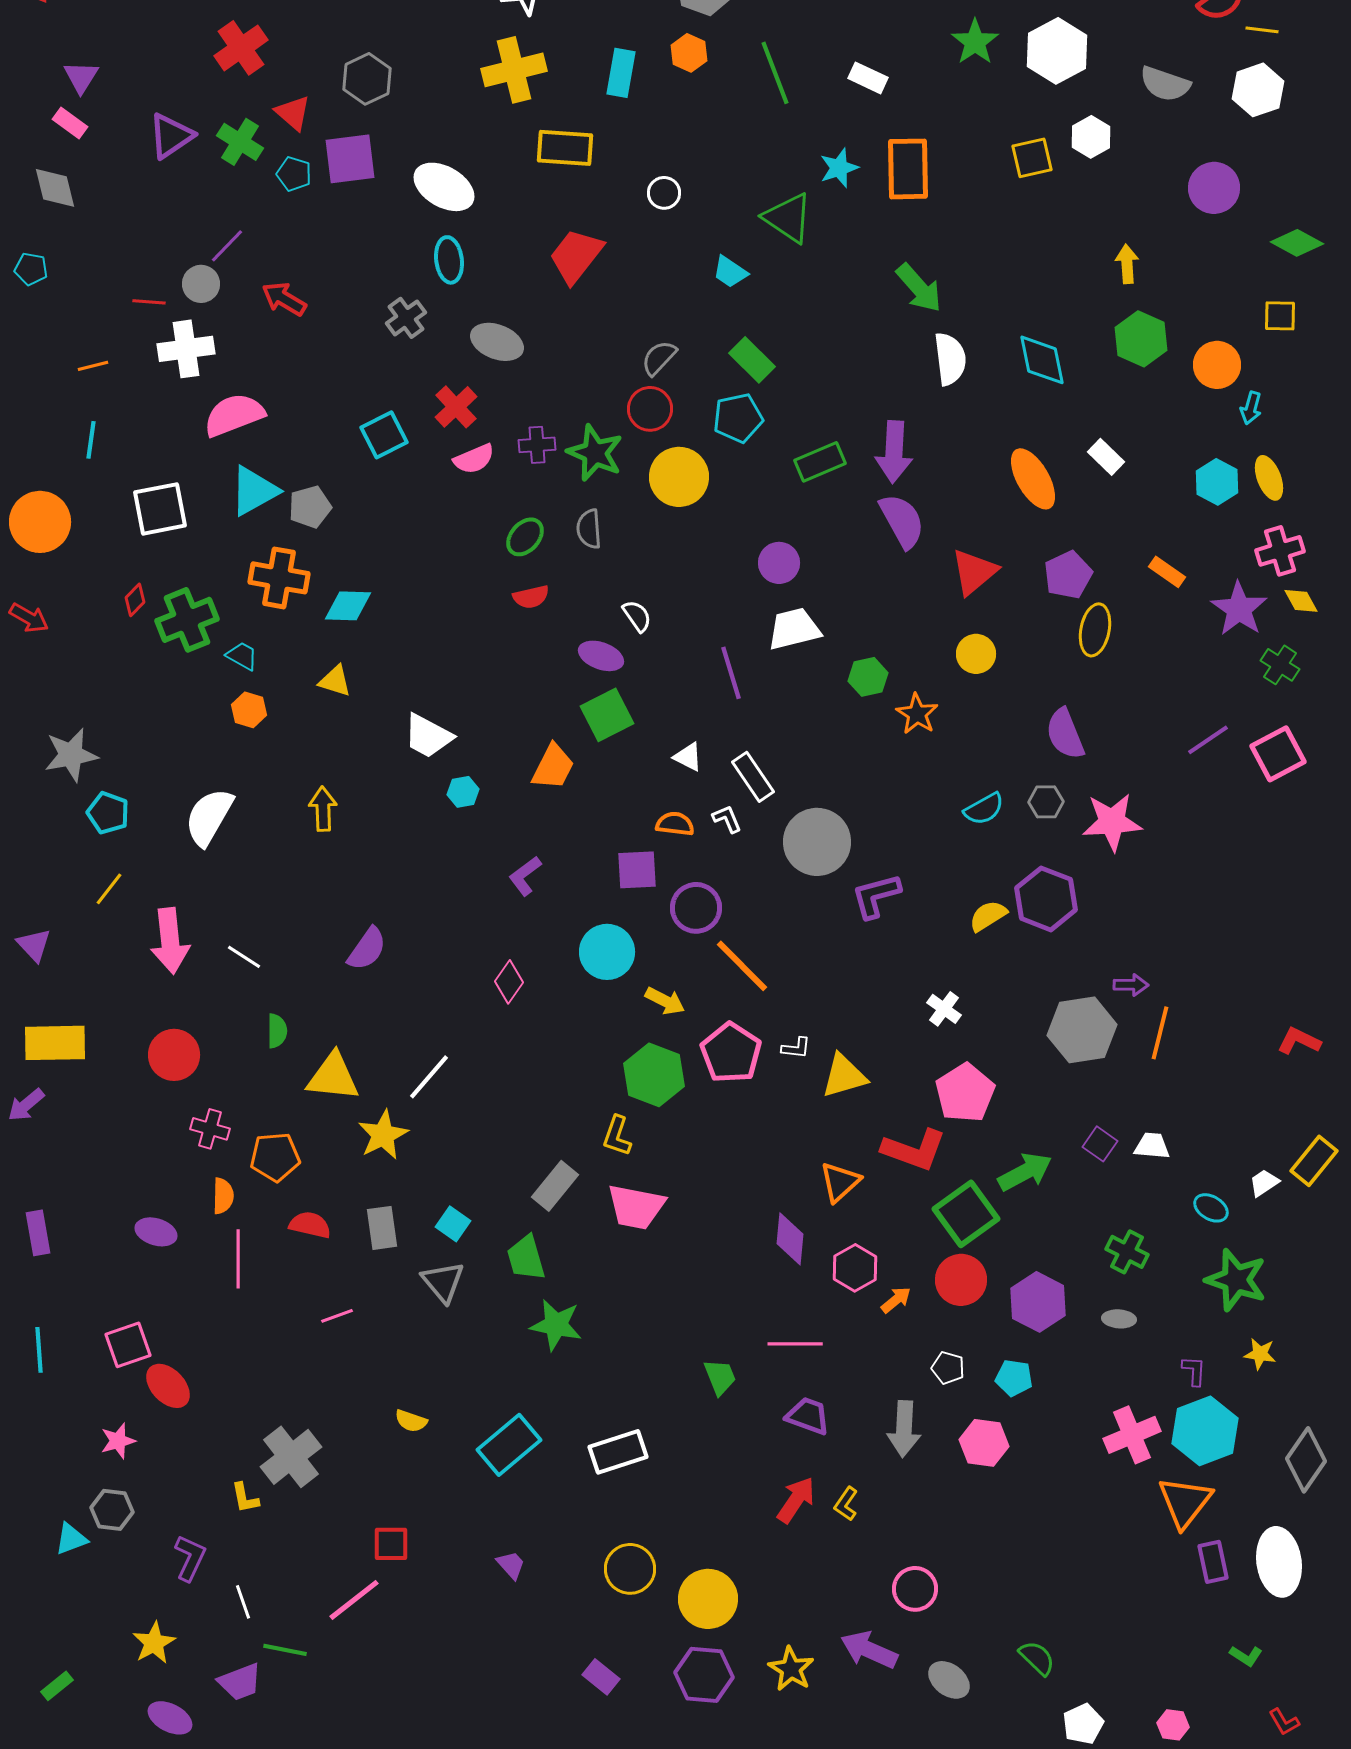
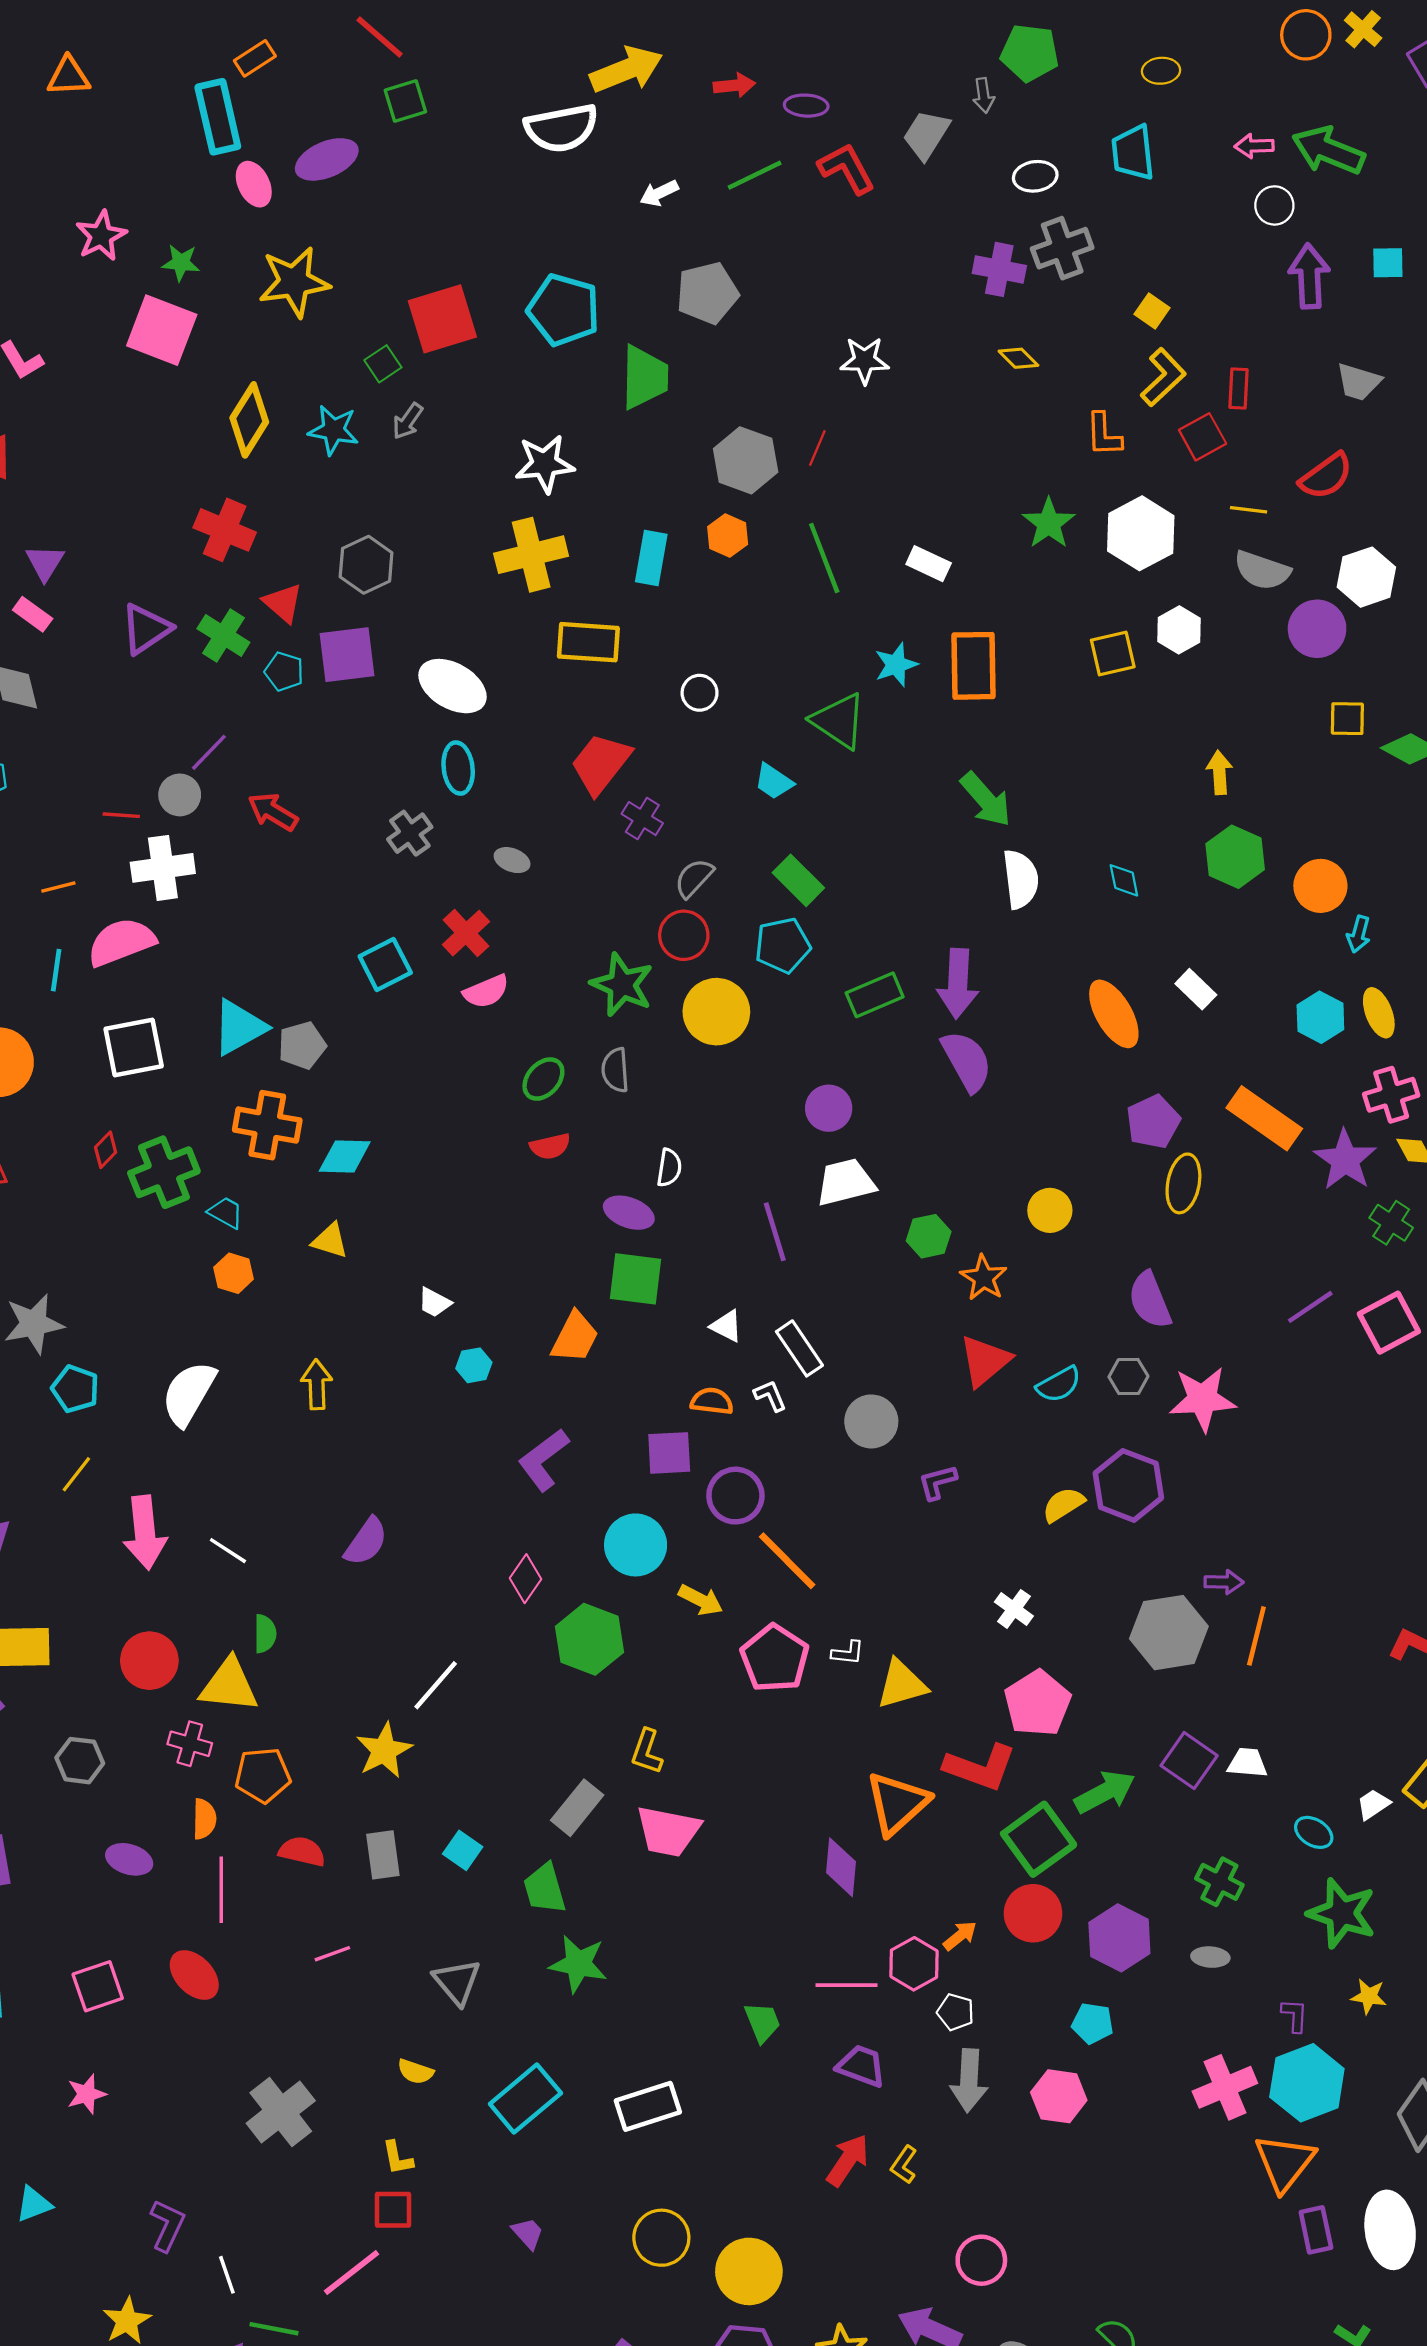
yellow line: (1262, 30) -> (1249, 510), moved
red cross: (241, 48) -> (225, 530), turned -32
purple circle: (1214, 188) -> (1317, 629), moved
yellow square: (1280, 316) -> (1347, 719), moved
gray ellipse: (497, 342) -> (512, 860), size x0.6
cyan diamond: (1042, 360) -> (1124, 880), size x0.6
pink semicircle: (234, 415) -> (121, 942), moved
purple cross: (537, 445) -> (642, 819), moved, turned 36
red triangle: (974, 572) -> (985, 1361), moved
orange rectangle: (1167, 572) -> (1264, 1118), size x1.8
white semicircle: (637, 616) -> (669, 1168), turned 44
green square: (607, 715) -> (636, 1279), turned 34
white trapezoid: (428, 736) -> (435, 1302), size x0.6
gray circle: (817, 842) -> (871, 1421), size x0.7
purple L-shape: (525, 876) -> (543, 1460), size x1.4
purple L-shape: (876, 896) -> (938, 1482), size x0.7
green hexagon: (654, 1075) -> (589, 1639), moved
yellow triangle: (333, 1077) -> (229, 1685), moved
purple square: (1100, 1144) -> (1189, 1761), size x1.4
orange triangle: (840, 1182) -> (897, 1803), size x1.4
pink hexagon: (855, 1268) -> (914, 1964), moved
gray triangle: (443, 1282) -> (457, 1982), moved
white pentagon: (948, 1368) -> (956, 2012), moved
red ellipse: (168, 1386) -> (194, 1975), moved
yellow L-shape: (245, 1498) -> (397, 2158), moved
gray hexagon: (112, 1510) -> (80, 1761), moved

